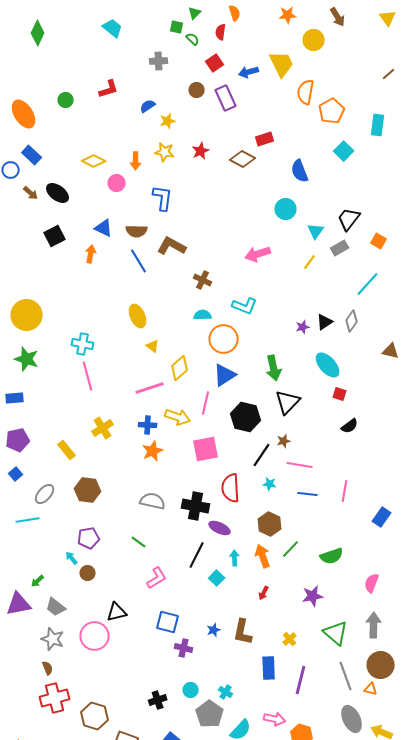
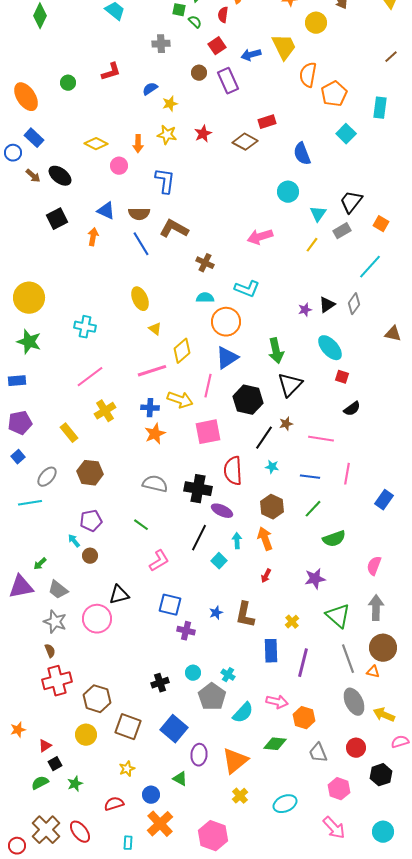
pink line: (88, 376) -> (90, 377), moved, turned 68
pink line: (300, 465) -> (321, 439), moved
green line: (291, 549) -> (313, 509), moved

